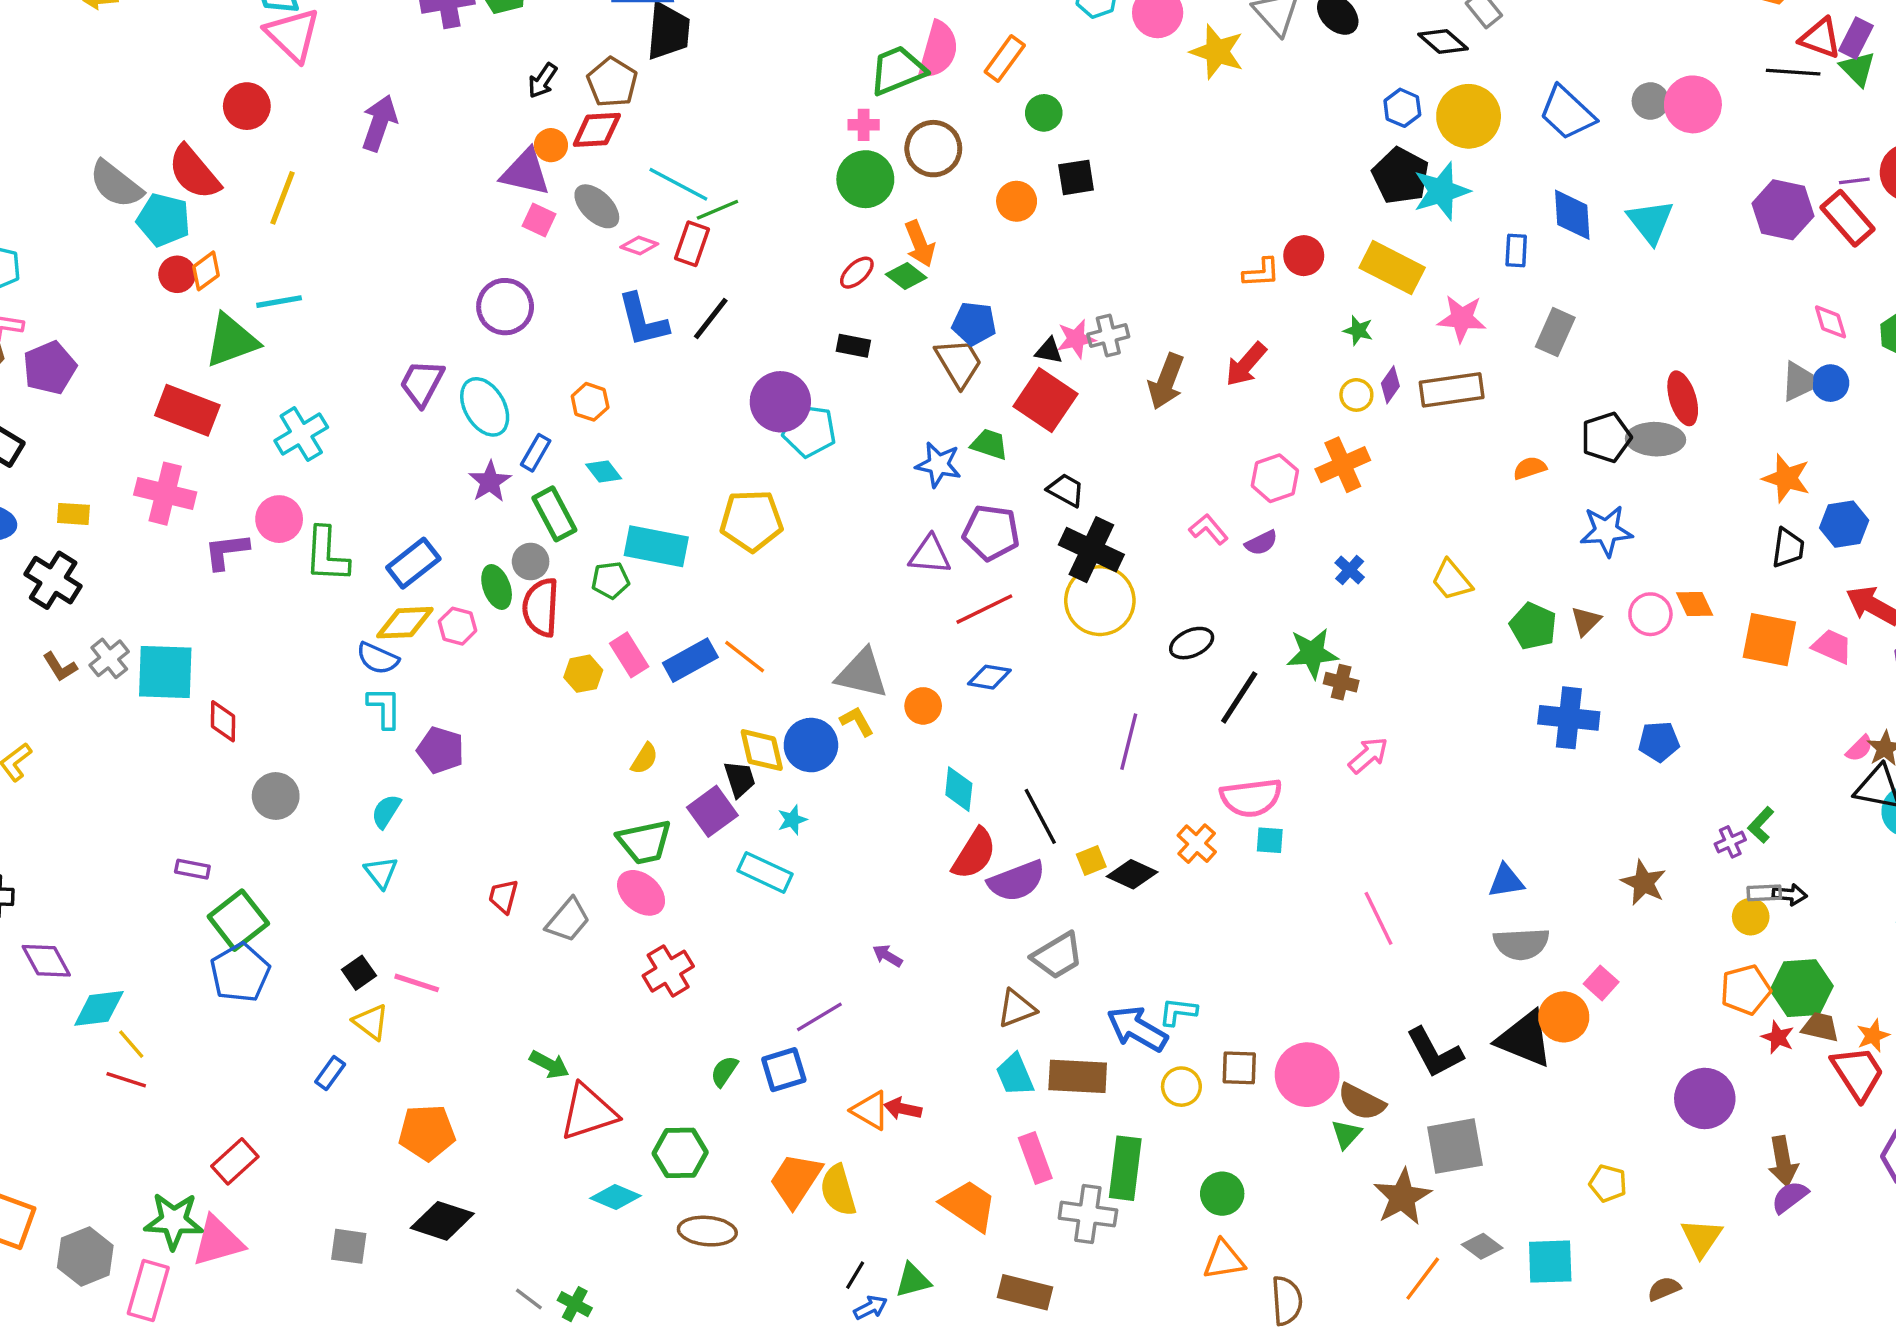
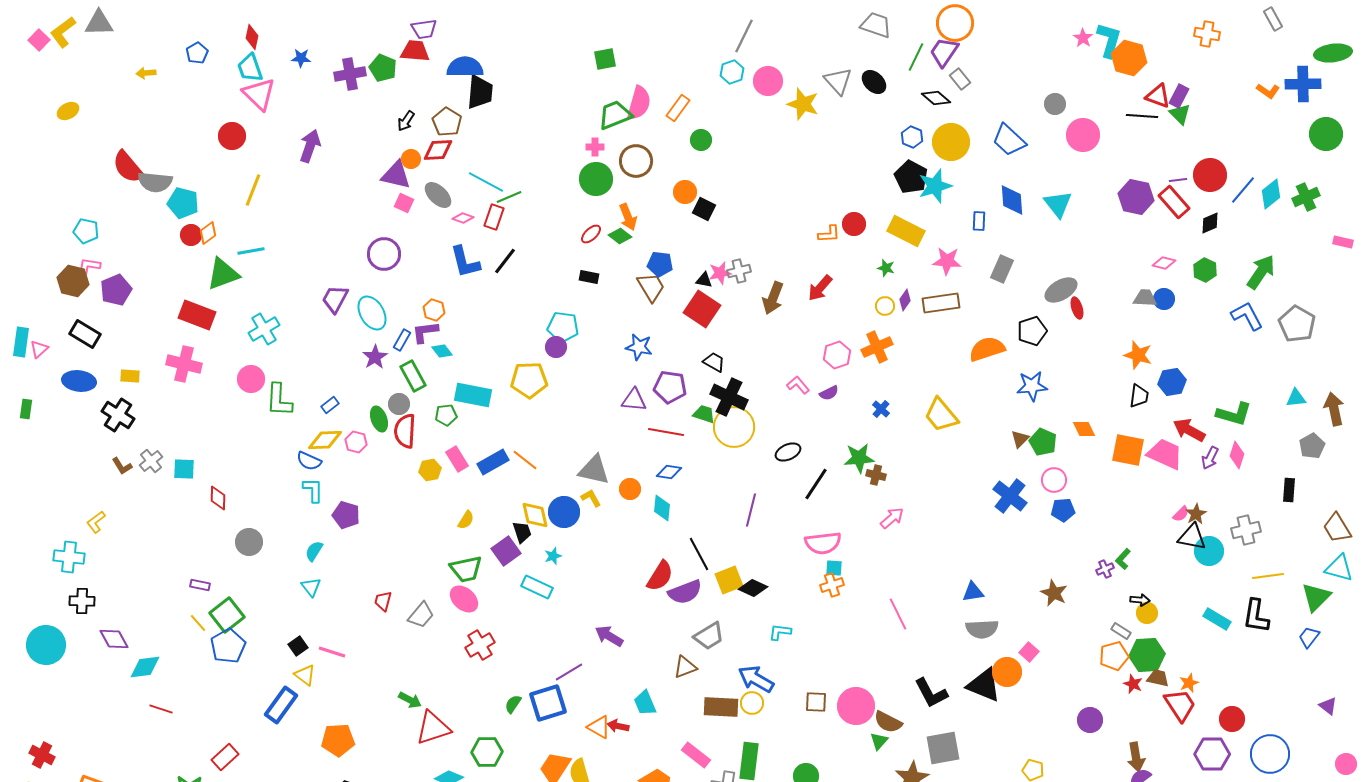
gray circle: (1650, 101) -> (1055, 104), moved
red semicircle: (194, 172) -> (128, 167), moved
black square: (1076, 177) -> (704, 209), moved, turned 35
gray semicircle: (116, 184) -> (155, 182), turned -32
pink diamond: (1831, 322) -> (1164, 263), turned -60
gray trapezoid: (1798, 381) -> (1145, 298), turned -90
red ellipse: (1683, 398) -> (1077, 308), size x0.7
purple circle: (780, 402) -> (556, 347), moved, size x0.6
gray ellipse: (1656, 439) -> (1061, 290), moved, turned -32
green trapezoid: (989, 444) -> (704, 414), moved
orange semicircle: (1530, 468) -> (987, 349), size x1.8
purple L-shape: (226, 551) -> (425, 332), moved
blue rectangle: (413, 563) -> (330, 405), size x0.6
yellow trapezoid: (1452, 580) -> (941, 415), size x1.4
red line: (984, 609) -> (666, 432), turned 36
pink circle: (1650, 614) -> (1054, 480), moved
green pentagon: (1533, 626) -> (1043, 442), moved
pink trapezoid: (1832, 646) -> (1165, 454), size x1.5
cyan square: (165, 672) -> (184, 469), size x0.6
blue cross: (1569, 718) -> (1010, 496), turned 32
cyan diamond: (959, 789) -> (662, 508), moved
orange cross: (1197, 844) -> (832, 585), moved, turned 30
yellow square: (1091, 861) -> (729, 580), size x1.6
gray rectangle: (1764, 893) -> (1121, 631), moved, turned 36
yellow circle: (1751, 917) -> (1147, 613), moved
purple arrow: (887, 956) -> (609, 636), size x1.6
cyan L-shape: (1178, 1012) -> (780, 632), moved
yellow line: (131, 1044) -> (198, 623), moved
blue square: (784, 1070) -> (548, 703), size x1.4
blue rectangle: (330, 1073) -> (281, 705), size x1.8
cyan trapezoid: (1015, 1075) -> (645, 703), moved
yellow circle: (1181, 1087) -> (752, 703), moved
purple circle: (1705, 1098) -> (1090, 720), size x0.7
pink rectangle: (1035, 1158) -> (696, 755), turned -32

